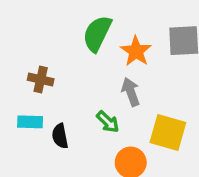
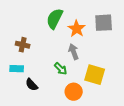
black semicircle: (60, 136) -> (32, 85), moved, turned -32

